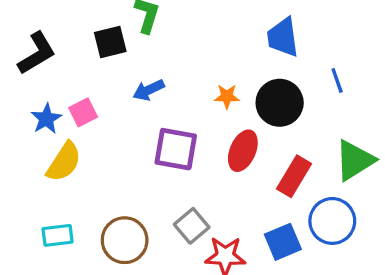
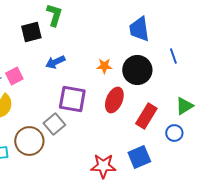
green triangle: (355, 160) -> (184, 106), size x0.7
blue circle: (332, 221) -> (174, 133), moved, size x0.6
gray square: (192, 226) -> (54, 124), moved
brown circle: (125, 240) -> (29, 141), moved

